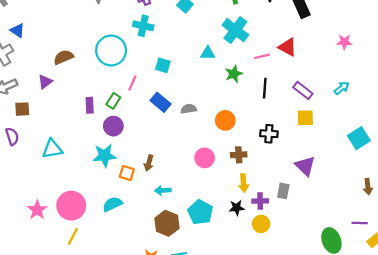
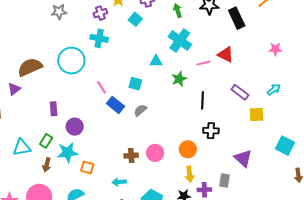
brown semicircle: (63, 57) -> (30, 67), size x1.4
cyan square: (163, 65) -> (135, 84), moved
pink line: (132, 83) -> (102, 87), moved, turned -56
black line: (265, 88) -> (203, 100), moved
green rectangle: (113, 101) -> (46, 141), moved
gray semicircle: (189, 109) -> (140, 110), turned -32
yellow square: (305, 118) -> (256, 115), moved
orange circle: (225, 120) -> (188, 149), moved
cyan square: (359, 138) -> (285, 146), moved, turned -30
brown cross: (239, 155) -> (131, 156), moved
brown arrow: (149, 163) -> (47, 165), moved

